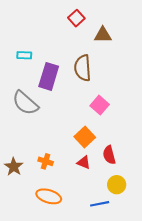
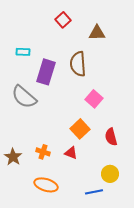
red square: (76, 18) -> (63, 20), moved
red semicircle: (109, 155) -> (111, 137), moved
red triangle: (84, 162) -> (71, 153), moved

